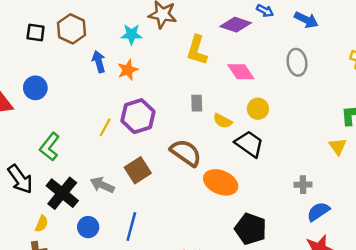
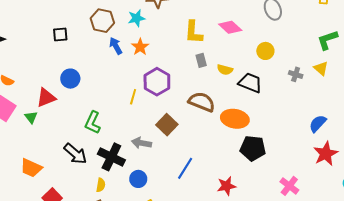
brown hexagon: (72, 29) -> (102, 21), moved
yellow L-shape: (197, 50) -> (194, 32), moved
yellow circle: (258, 109) -> (265, 51), moved
gray cross: (303, 185) -> (296, 74), moved, turned 32
blue line: (131, 226) -> (185, 168), moved, turned 30
black pentagon: (251, 229) -> (253, 148), moved

